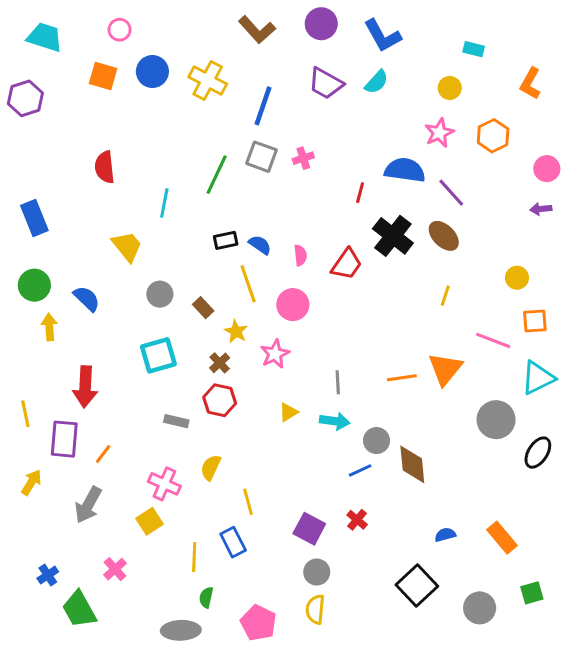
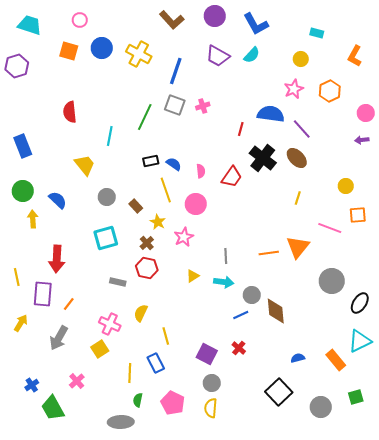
cyan triangle: (538, 378) -> (360, 341), moved
pink pentagon: (258, 623) -> (173, 403), moved

